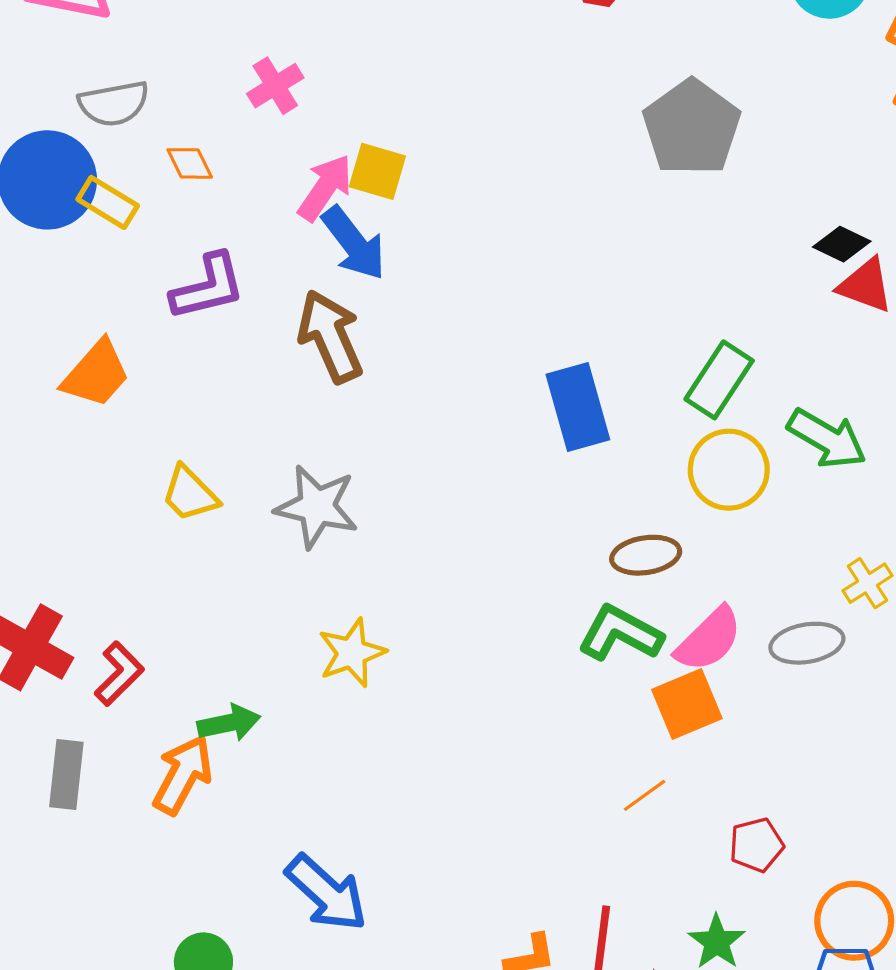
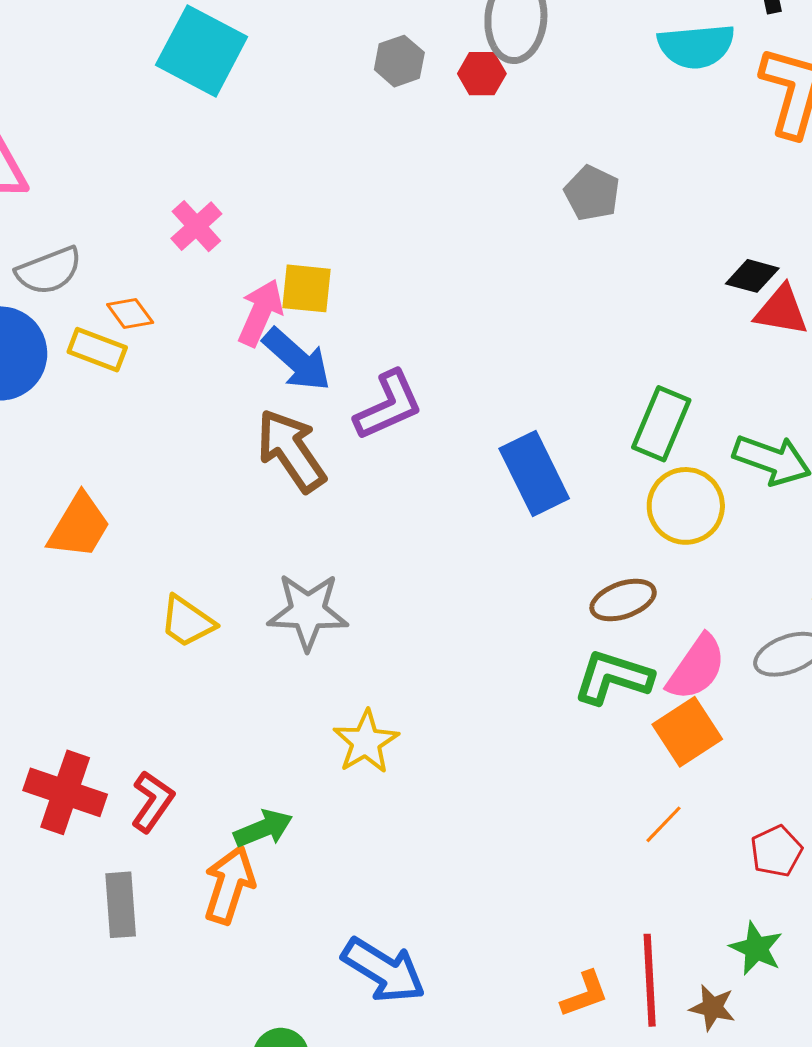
gray pentagon: (692, 127) -> (592, 193), size x0.6
yellow rectangle: (108, 202) -> (97, 350), moved
purple L-shape: (208, 287) -> (388, 405), moved

